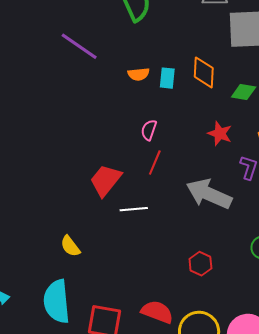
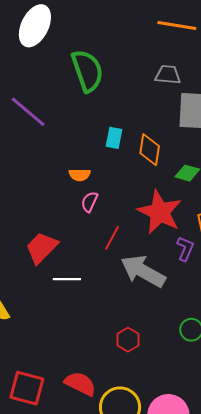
orange semicircle: (138, 74) -> (80, 175), moved
cyan rectangle: (167, 78) -> (114, 138), moved
red star: (220, 134) -> (160, 212), size x1.8
red line: (155, 162) -> (112, 238), moved

